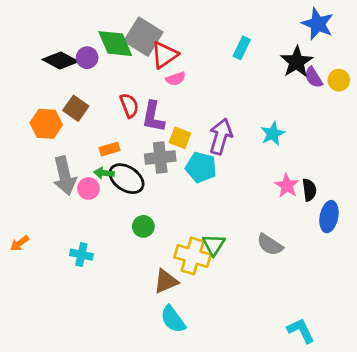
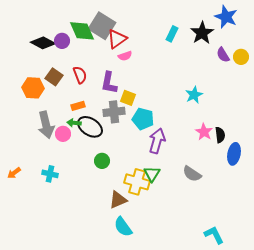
black star: (297, 62) -> (202, 33), moved
red semicircle: (129, 105) -> (80, 75), moved
purple arrow: (221, 136) -> (157, 141), moved
cyan cross: (81, 255) -> (50, 174), moved

